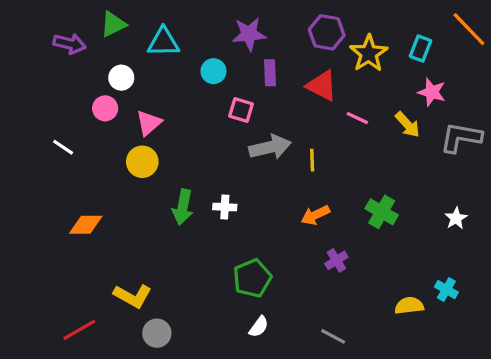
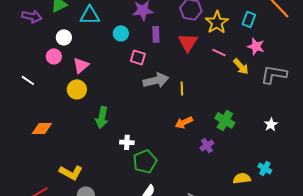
red triangle: (322, 86) -> (188, 42), turned 35
pink line: (357, 118) -> (219, 52), moved
white cross: (225, 207) -> (127, 142), moved
purple cross: (336, 260) -> (207, 145), moved

